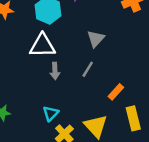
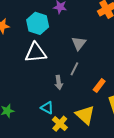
gray arrow: (55, 71) -> (59, 82), moved
cyan triangle: (51, 113) -> (47, 108), turned -40

